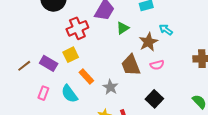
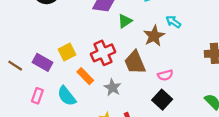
red cross: (77, 28) -> (103, 53), moved
pink semicircle: (157, 65) -> (165, 75), moved
brown line: (24, 66) -> (15, 66), turned 72

